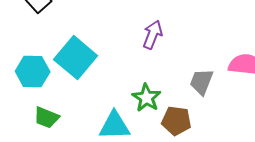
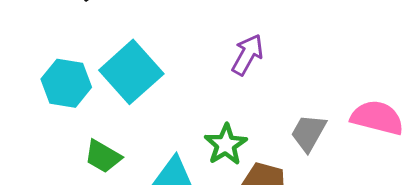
green trapezoid: (46, 118) -> (103, 156), moved

